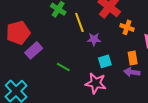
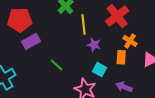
orange rectangle: (133, 58) -> (121, 57), moved
cyan square: (105, 61) -> (100, 70), turned 32

